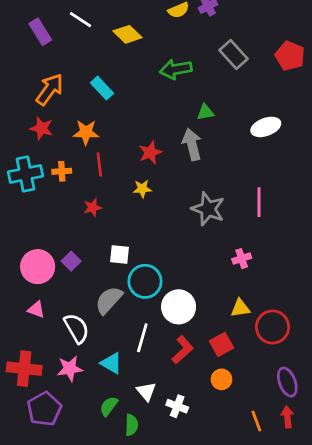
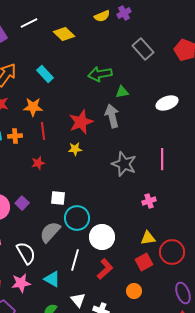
white line: (81, 20) -> (29, 23), turned -60
green arrow: (176, 69) -> (100, 74), moved
red star: (150, 152) -> (81, 122), size x1.4
red square: (221, 344) -> (144, 262), moved

